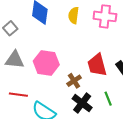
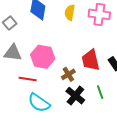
red line: (18, 95) -> (28, 79), moved

